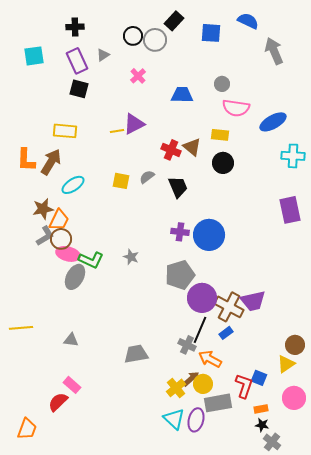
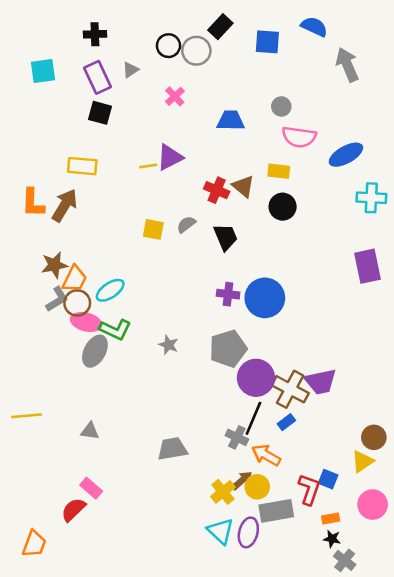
cyan ellipse: (73, 185) -> (110, 290), moved
gray star: (131, 257) -> (168, 345), moved

